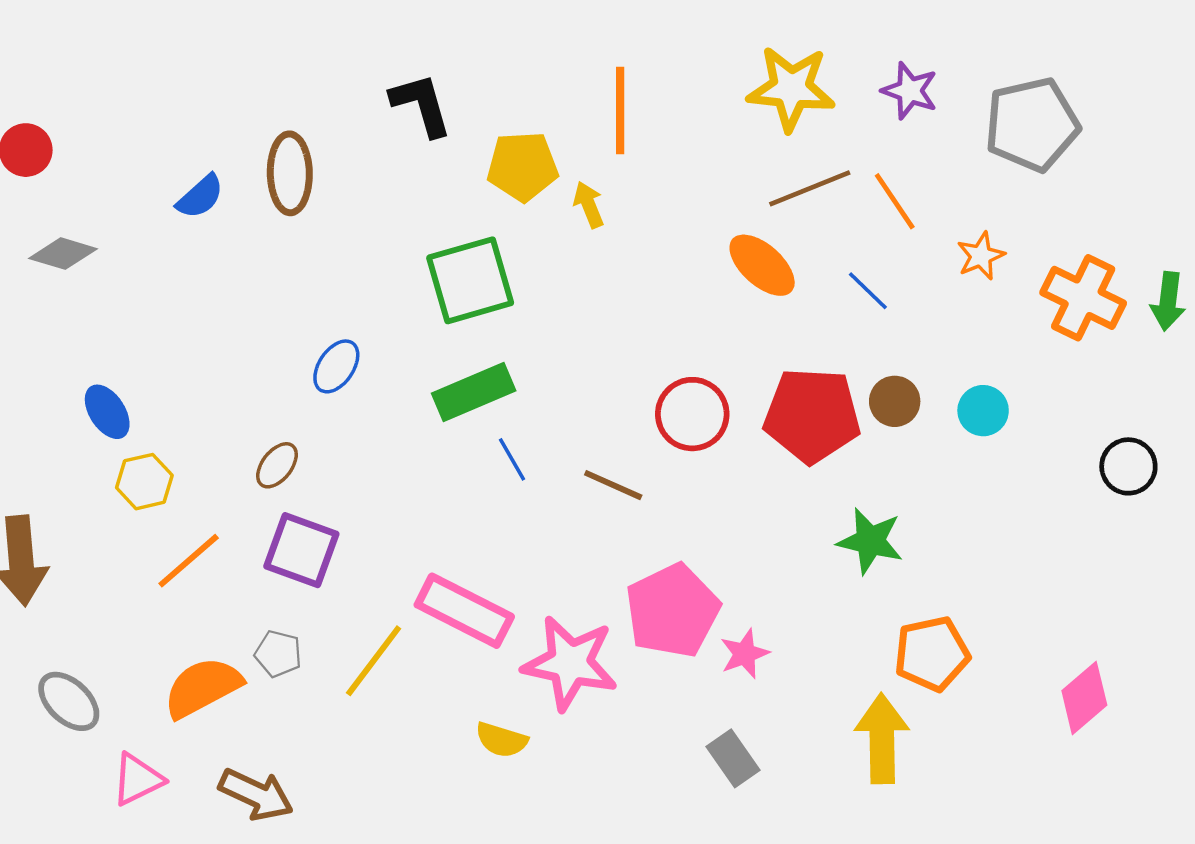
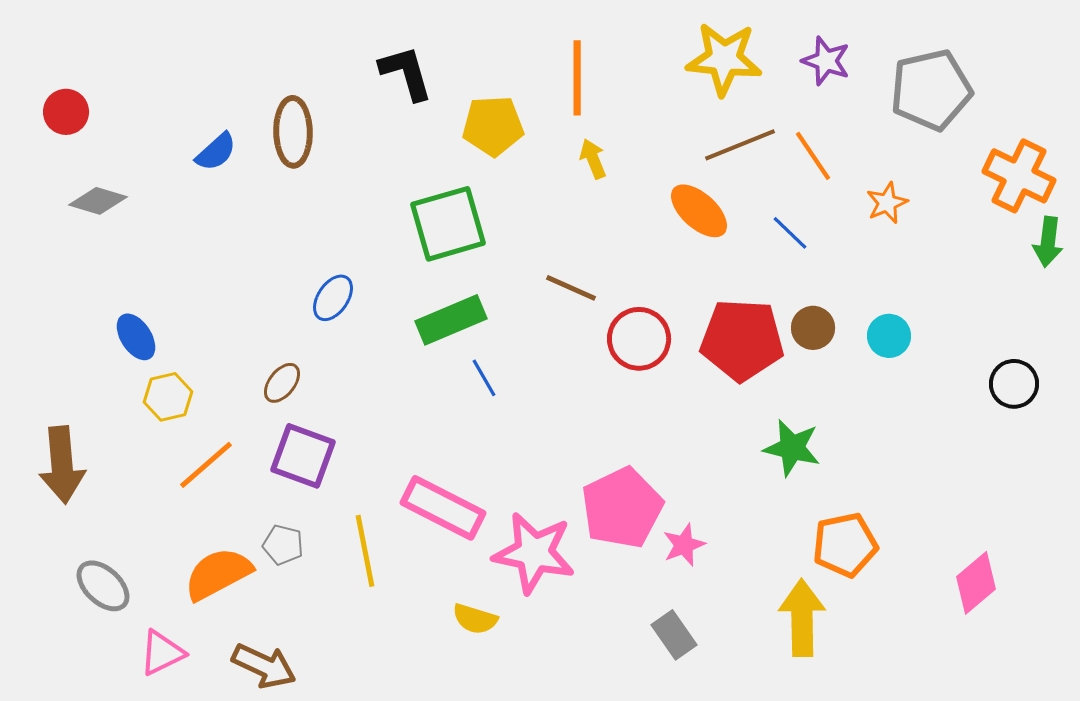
yellow arrow: (589, 205) -> (593, 159), moved
orange cross: (1083, 298) -> (1019, 176), moved
brown line: (613, 485) -> (571, 288), moved
yellow line: (374, 661) -> (365, 551), turned -48

